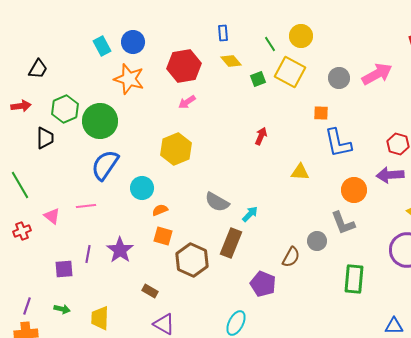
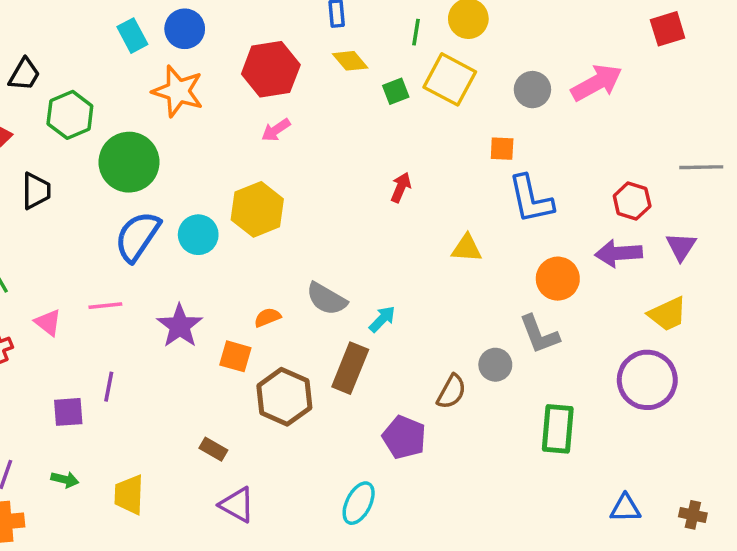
green line: (270, 44) -> (416, 32), turned 42
green hexagon: (65, 109) -> (70, 115), moved
cyan circle: (142, 188) -> (198, 235), moved
orange semicircle: (160, 210) -> (267, 317), moved
purple star: (120, 250) -> (180, 326), moved

